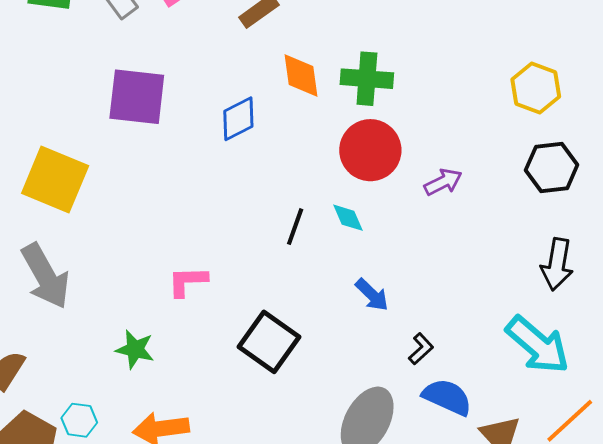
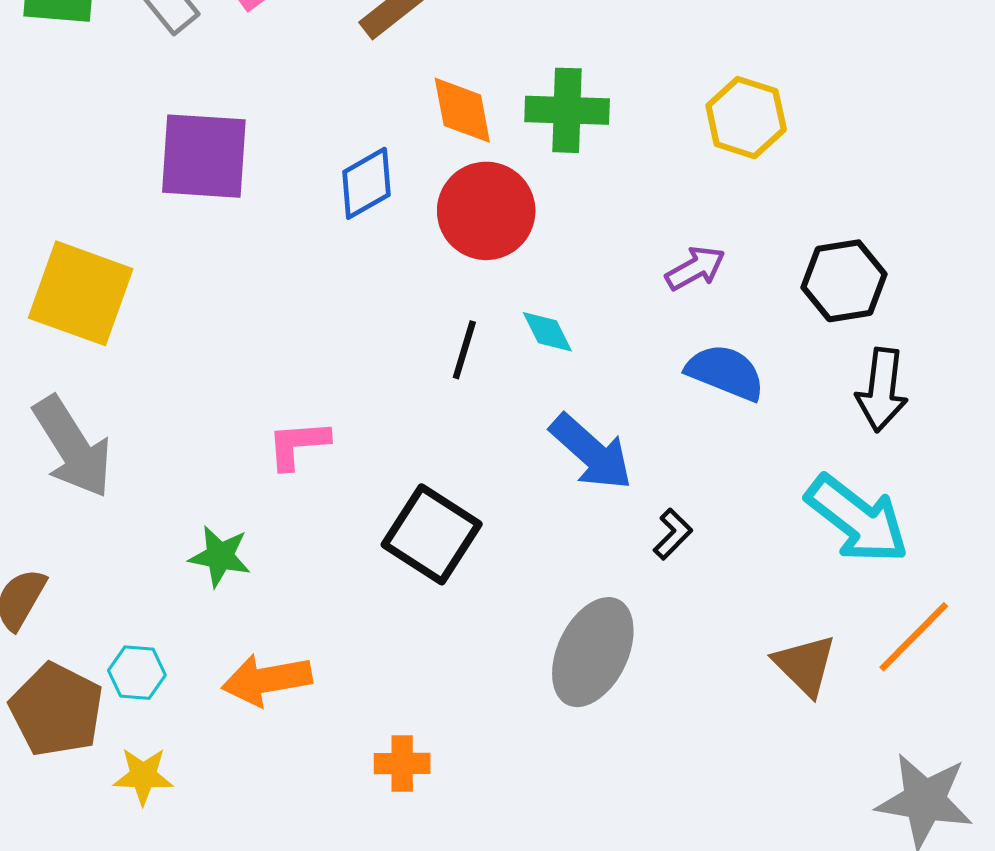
yellow hexagon: (536, 88) -> (746, 118), moved
red circle: (370, 150) -> (486, 211), moved
black hexagon: (552, 167) -> (844, 281), moved
blue arrow: (372, 295) -> (591, 452), size x1.5
blue semicircle: (447, 397) -> (725, 372), moved

